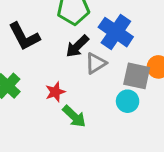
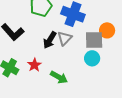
black arrow: (77, 46) -> (50, 40), moved
red star: (55, 92) -> (34, 65), moved

